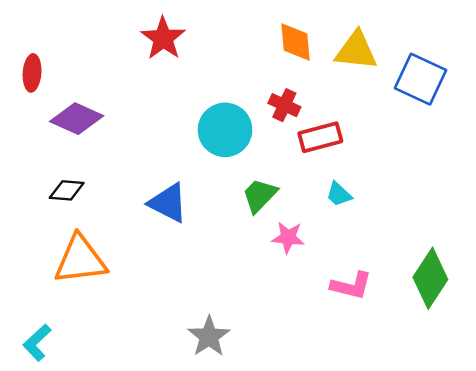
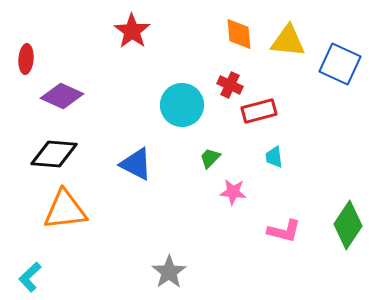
black diamond: (67, 190) -> (54, 154), size x1.6
cyan trapezoid: (339, 194) -> (274, 157), turned 40
green trapezoid: (260, 195) -> (210, 158), size x0.7

